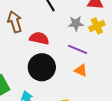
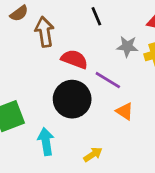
purple line: (77, 49) -> (108, 80), moved

